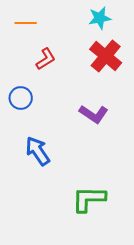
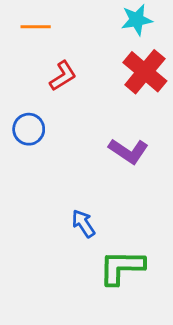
blue arrow: (38, 151) -> (83, 223), moved, size x0.7

